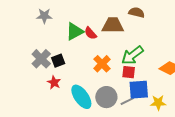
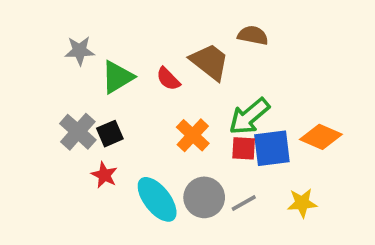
brown trapezoid: (113, 25) -> (210, 62), turned 40
green triangle: (75, 31) -> (117, 77), moved
blue square: (139, 90) -> (272, 148), moved

